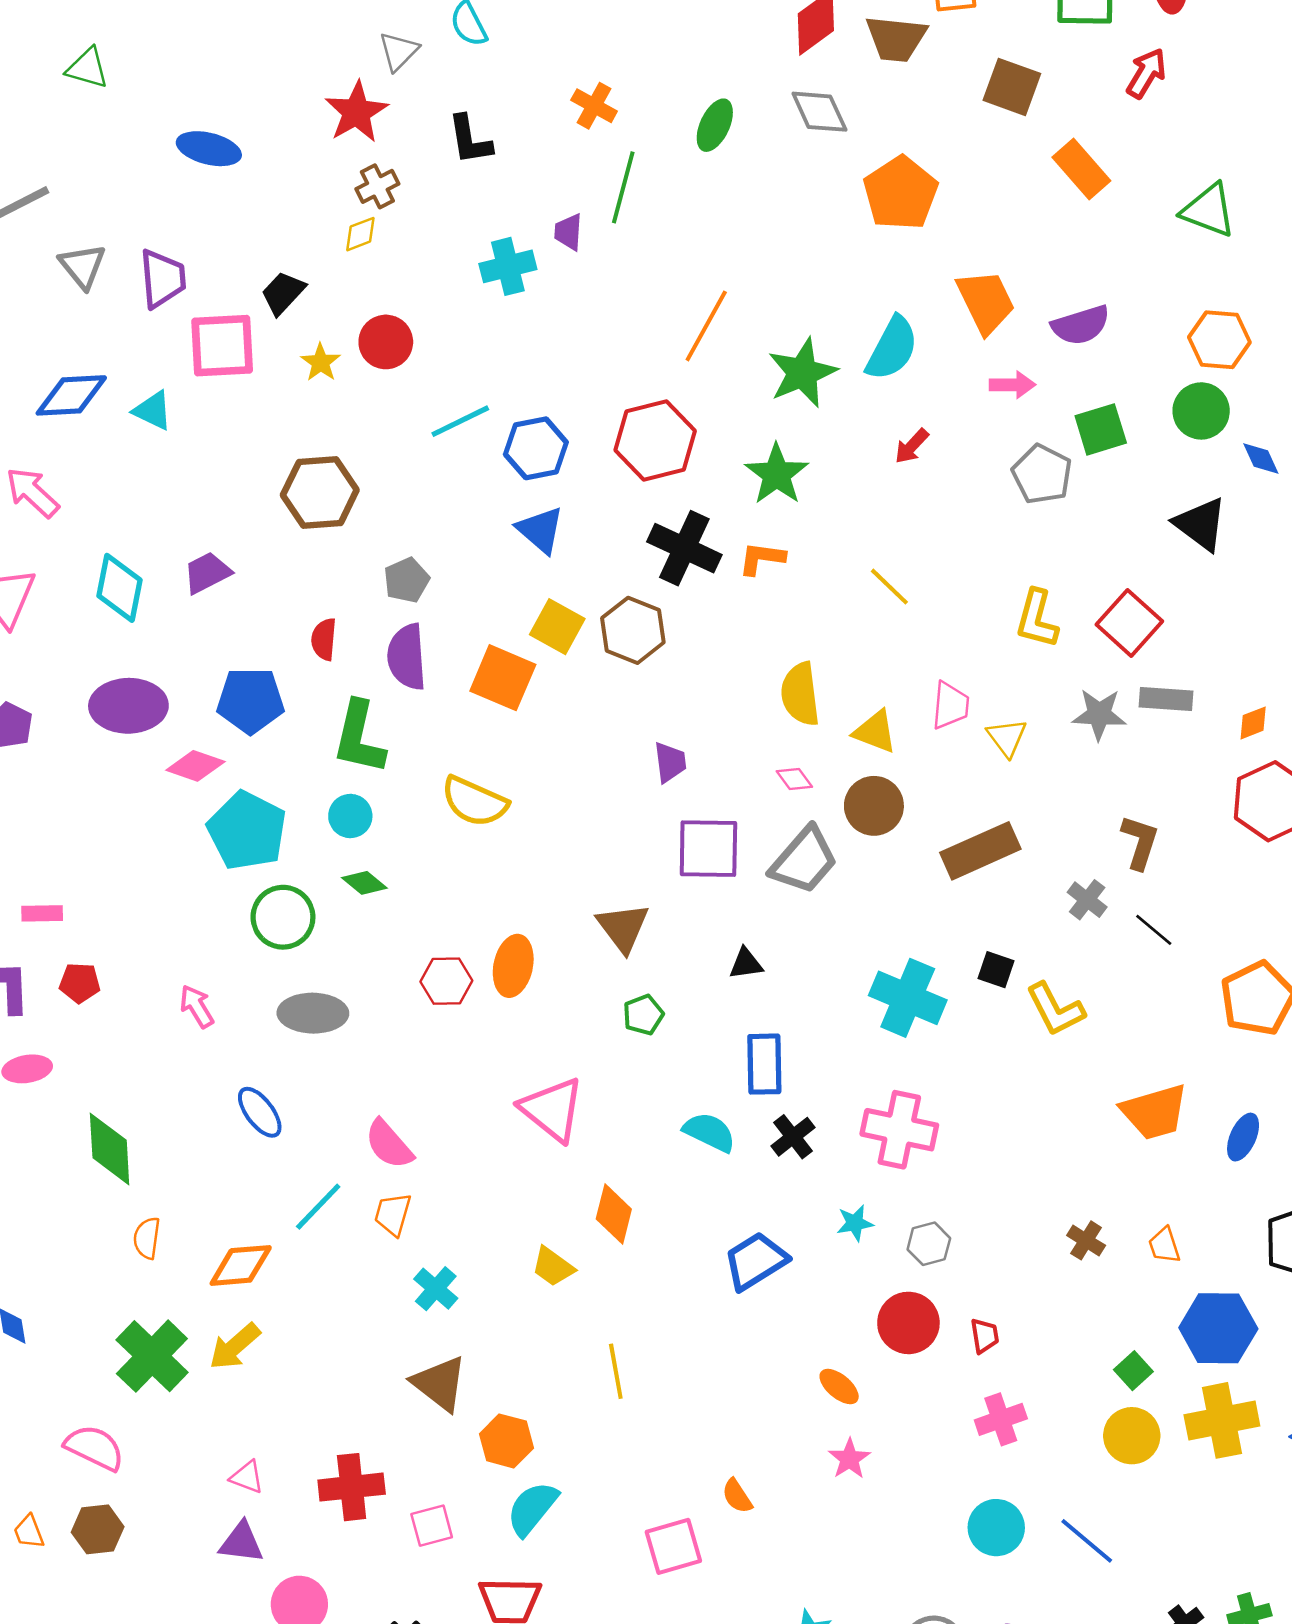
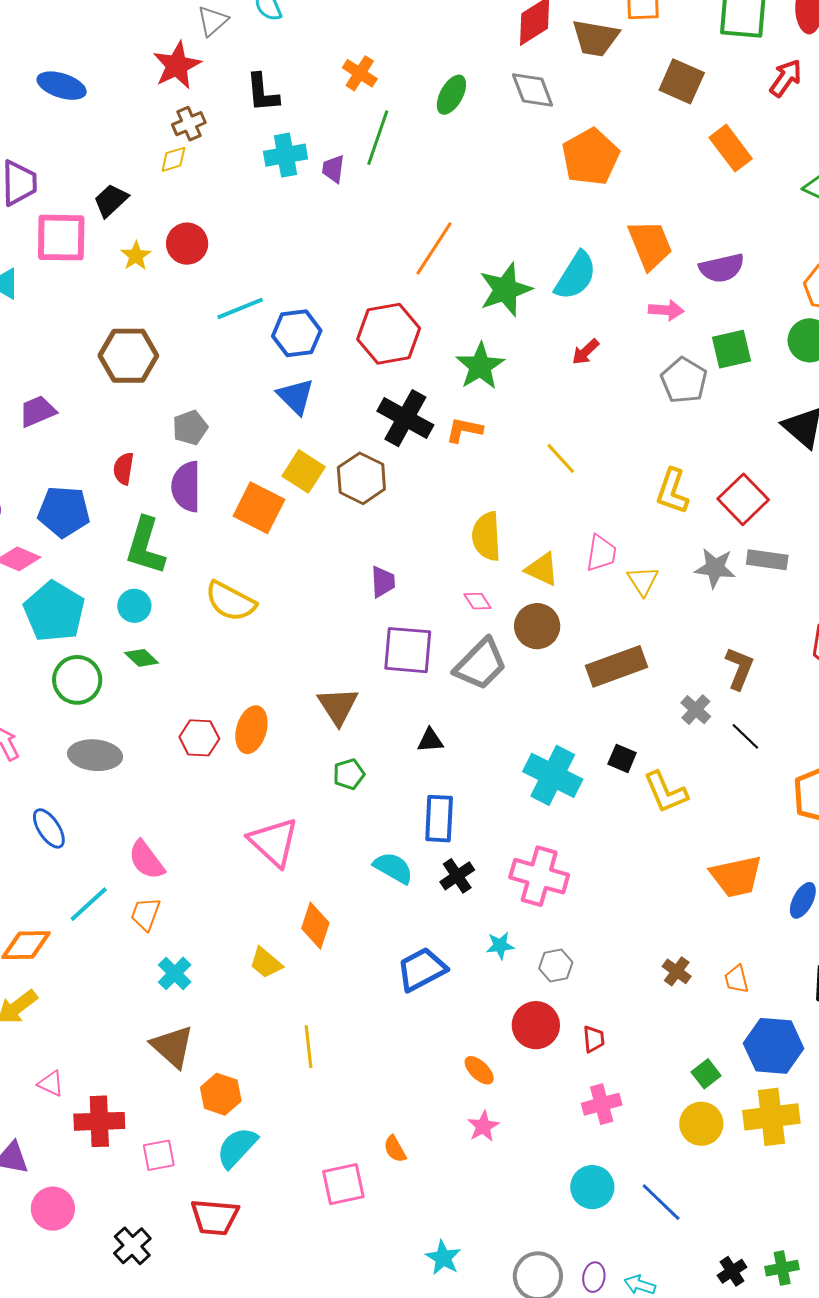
cyan cross: (508, 266) -> (285, 155), moved
pink triangle: (247, 1477) -> (51, 1084), moved

